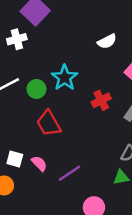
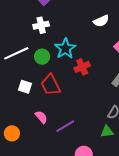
white cross: (17, 39) -> (41, 25), moved
red cross: (101, 100) -> (82, 67), moved
white square: (15, 159) -> (25, 87), moved

